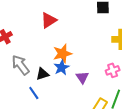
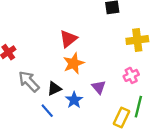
red triangle: (49, 20) -> (68, 39), moved
blue star: (62, 68) -> (74, 100), moved

